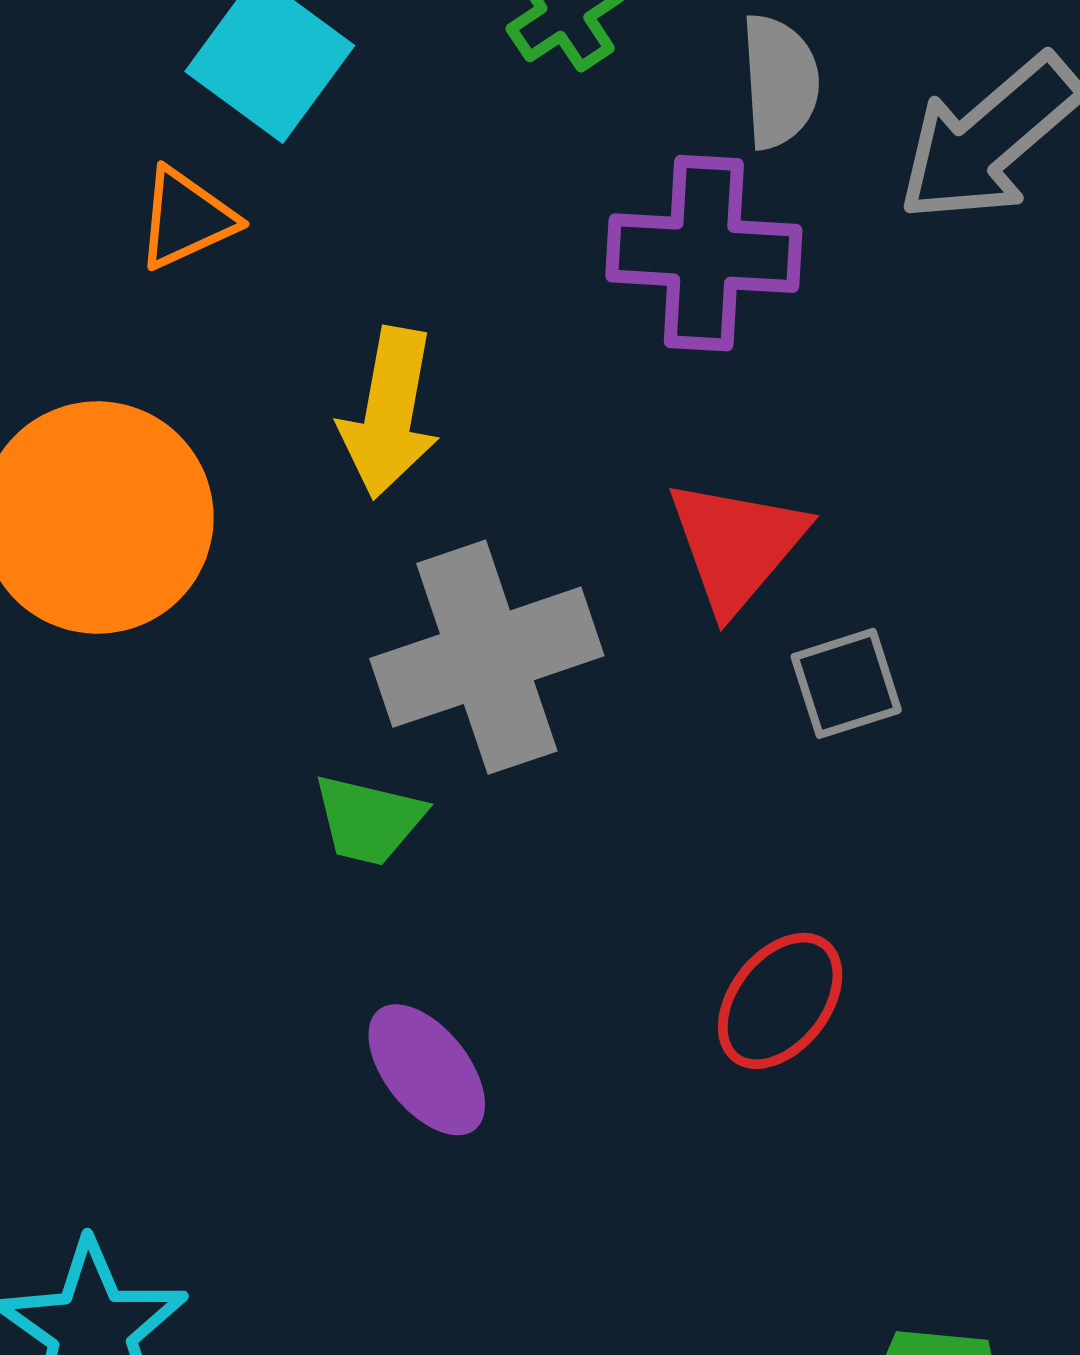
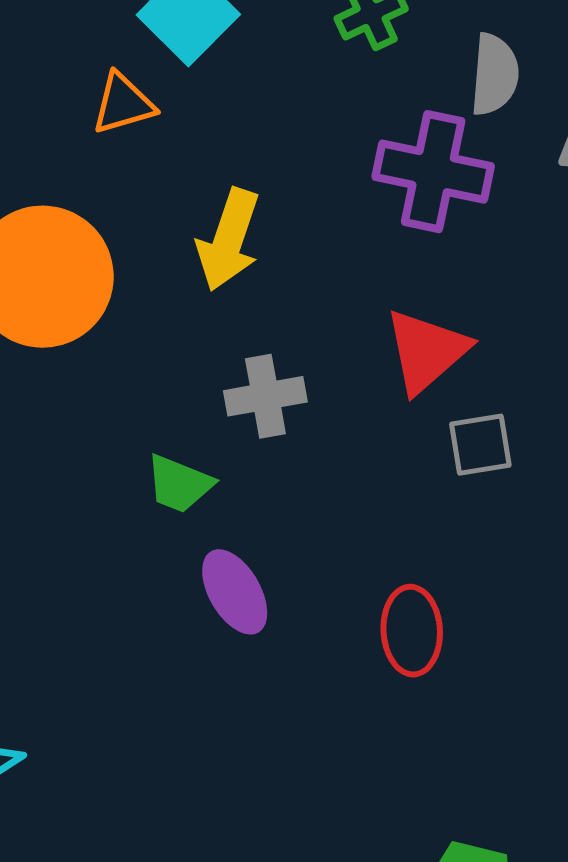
gray cross: (487, 657) -> (265, 396), size x0.6
red ellipse: (780, 1001) -> (412, 631), turned -50
purple ellipse: (427, 1070) -> (235, 592), moved

